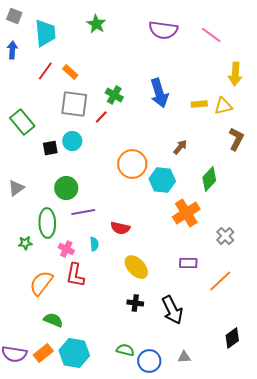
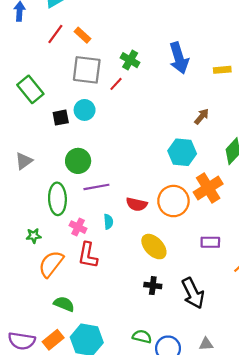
orange circle: (132, 164) -> (173, 201), moved
green star: (25, 243) -> (34, 236), moved

